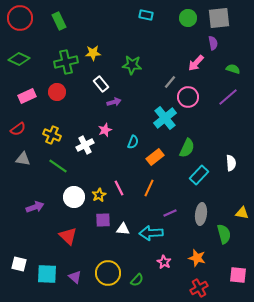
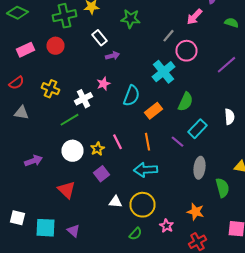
purple line: (228, 97) -> (226, 65), moved
cyan semicircle: (133, 142) -> (132, 96), size x1.5
green line: (58, 166) -> (70, 120), moved, turned -66
orange line: (149, 188) -> (148, 142), turned -36
purple line: (170, 213) -> (178, 142), moved, turned 64
purple square: (103, 220) -> (102, 174), turned -35
white triangle: (123, 229) -> (116, 202), moved
cyan arrow: (151, 233) -> (146, 170), moved
pink star: (164, 262) -> (166, 226), moved
yellow circle: (108, 273) -> (142, 205), moved

